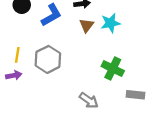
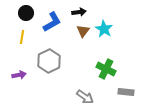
cyan star: (110, 23) -> (104, 29), turned -30
yellow line: (17, 55) -> (22, 37), moved

